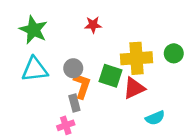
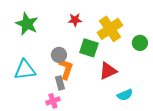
yellow cross: (137, 58) -> (110, 29), moved, turned -30
cyan triangle: (35, 69) -> (25, 70), moved
green square: (110, 76) -> (89, 48), moved

